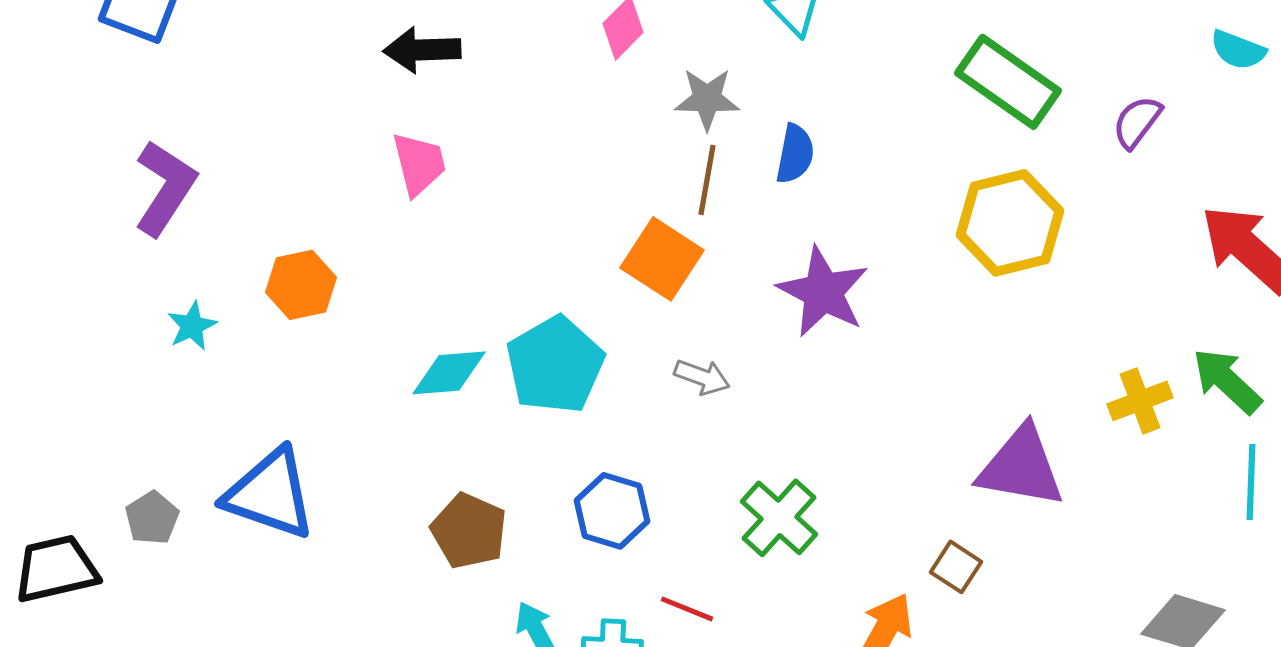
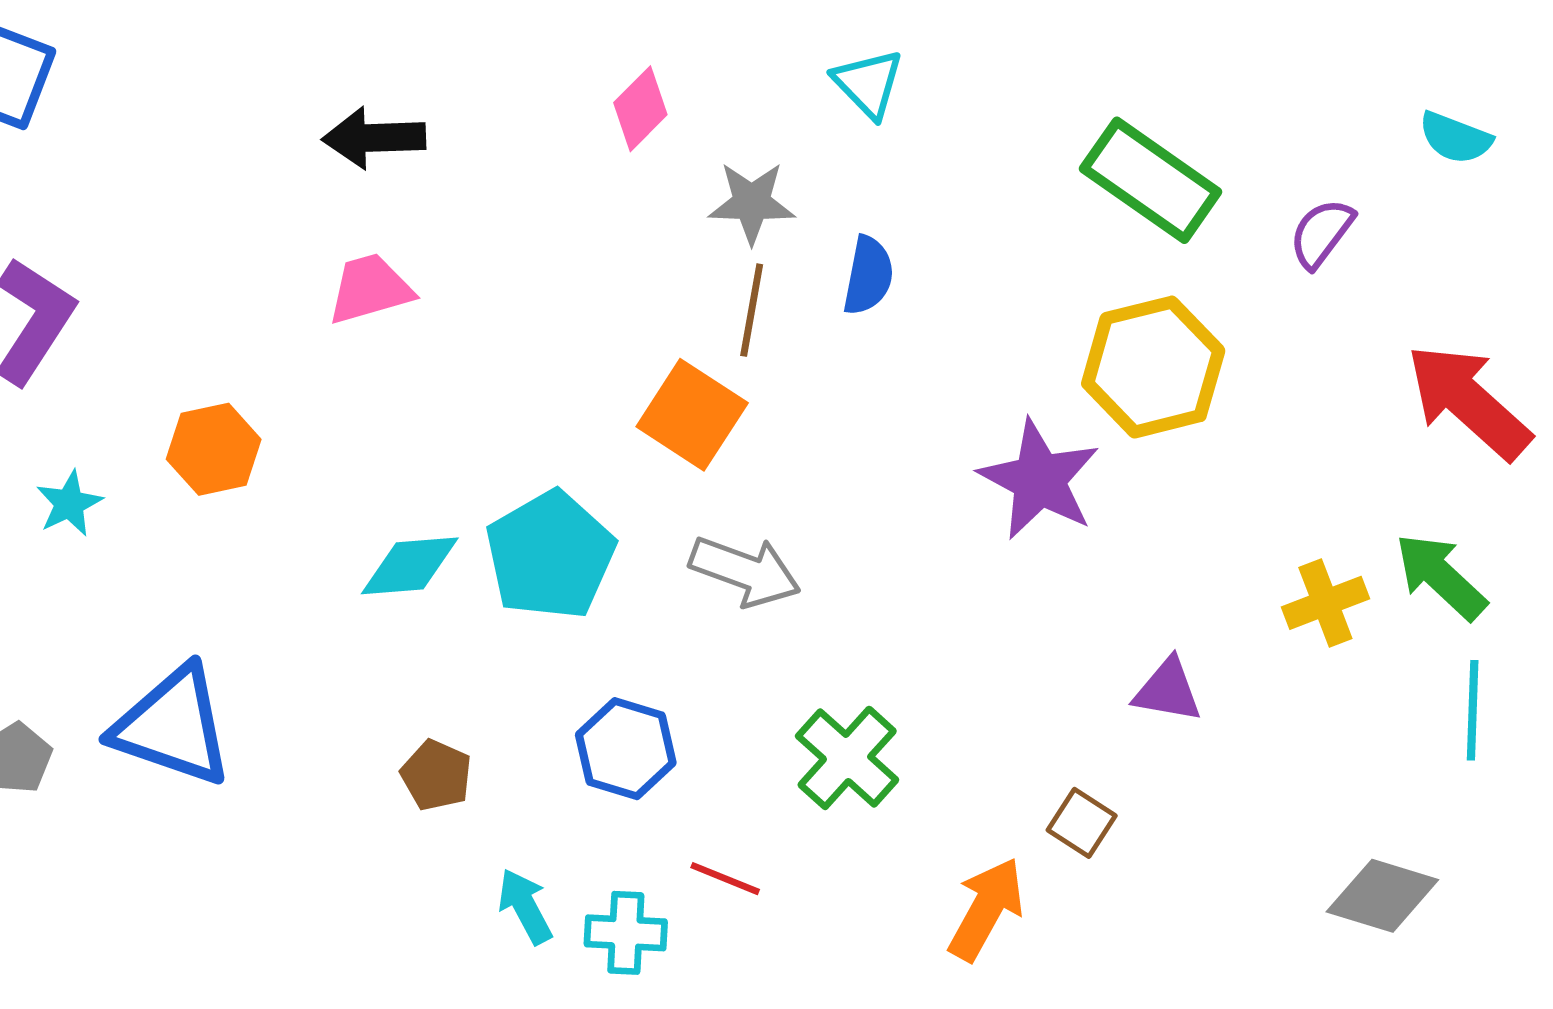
pink trapezoid: (419, 164) -> (370, 289), turned -92
purple star: (823, 292) -> (1039, 480), moved
gray arrow: (702, 377) -> (745, 571), size x1.5
purple triangle: (1021, 467) -> (1168, 690), size x0.6
brown pentagon: (469, 531) -> (436, 775), size x0.7

